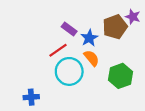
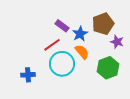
purple star: (133, 17) -> (117, 42), moved
blue cross: (31, 97) -> (28, 75), moved

